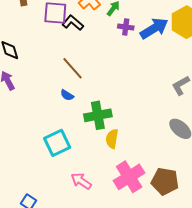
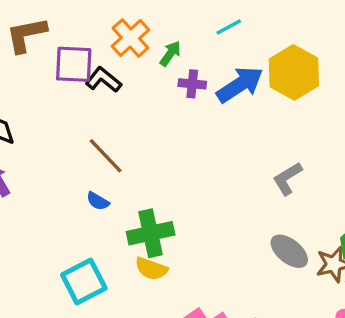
yellow semicircle: (112, 139) -> (151, 269), moved, turned -78

